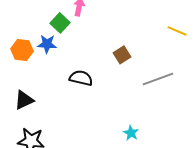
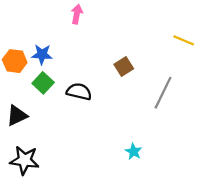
green square: (60, 23) -> (43, 83), moved
gray line: (158, 79) -> (163, 93), turned -44

